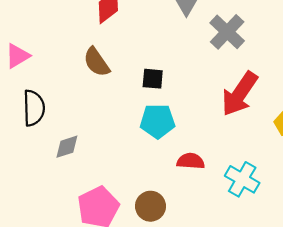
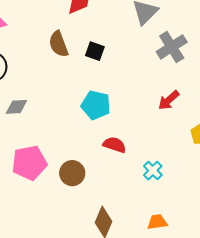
black square: (153, 79) -> (95, 51), moved
red arrow: (240, 94) -> (169, 100), size x0.6
cyan cross: (242, 179) -> (153, 171), size x0.7

